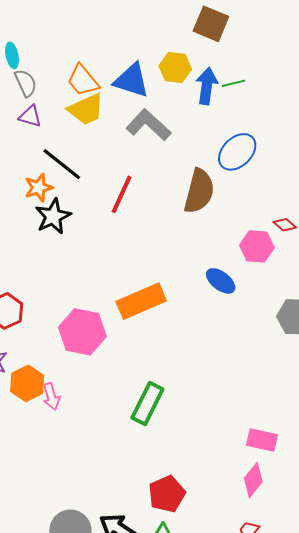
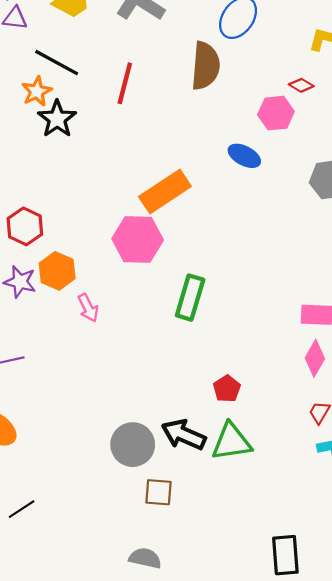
pink hexagon: (82, 332) -> (138, 239), moved
orange hexagon: (27, 383) -> (57, 271), moved
red pentagon: (167, 494) -> (227, 389), size x0.7

